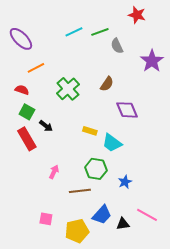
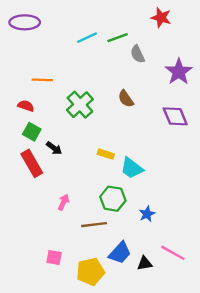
purple ellipse: (21, 39) -> (25, 22), moved, turned -45
orange line: (36, 68) -> (42, 80), turned 30
brown semicircle: (107, 84) -> (126, 99), turned 112
purple diamond: (127, 110) -> (175, 116), moved

